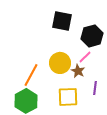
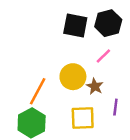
black hexagon: (92, 36) -> (108, 23), moved
pink line: (85, 57) -> (103, 56), moved

